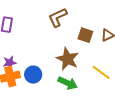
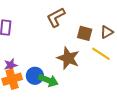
yellow line: (101, 72) -> (101, 54), moved
green arrow: (68, 83) -> (48, 80), moved

